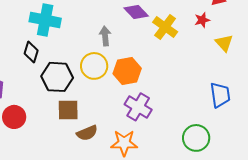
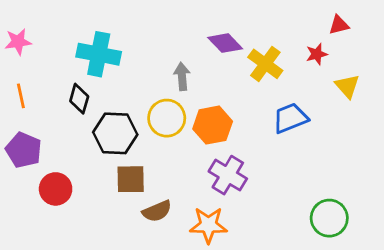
blue trapezoid: (220, 95) -> (290, 118), moved, turned -104
green circle: (196, 138) -> (329, 218), moved

